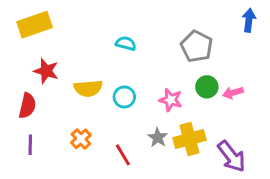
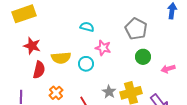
pink arrow: (233, 93) -> (168, 69), moved
pink star: (171, 100) -> (103, 48), moved
red semicircle: (27, 106) -> (39, 70), moved

